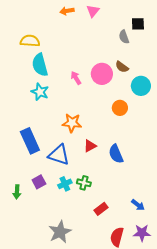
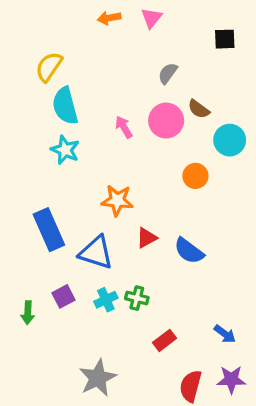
gray semicircle: (124, 37) -> (168, 73), moved, turned 56
yellow semicircle: (30, 41) -> (49, 67), turned -60
blue semicircle: (116, 154) -> (189, 251), turned -30

